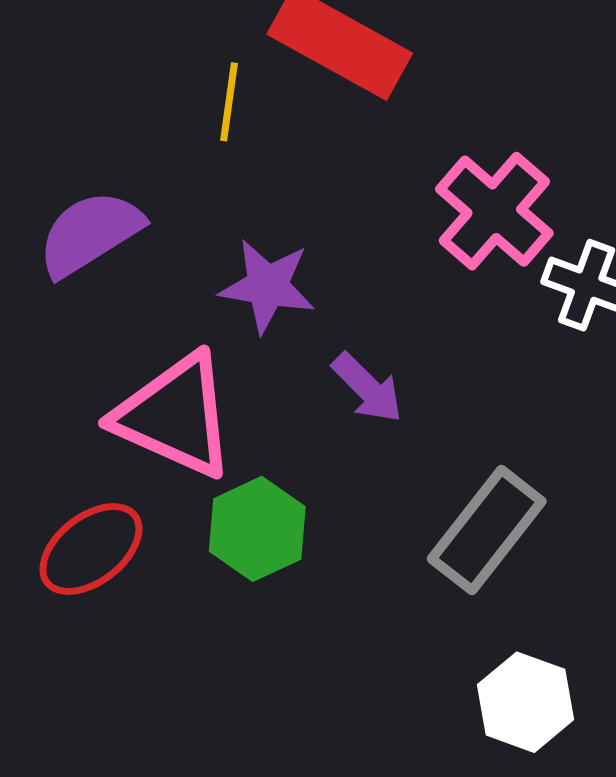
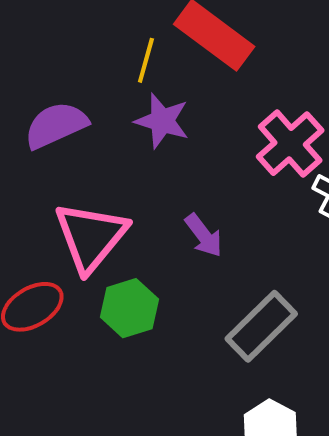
purple star: (267, 286) -> (162, 121), moved
pink triangle: (175, 416) -> (91, 237), turned 38

